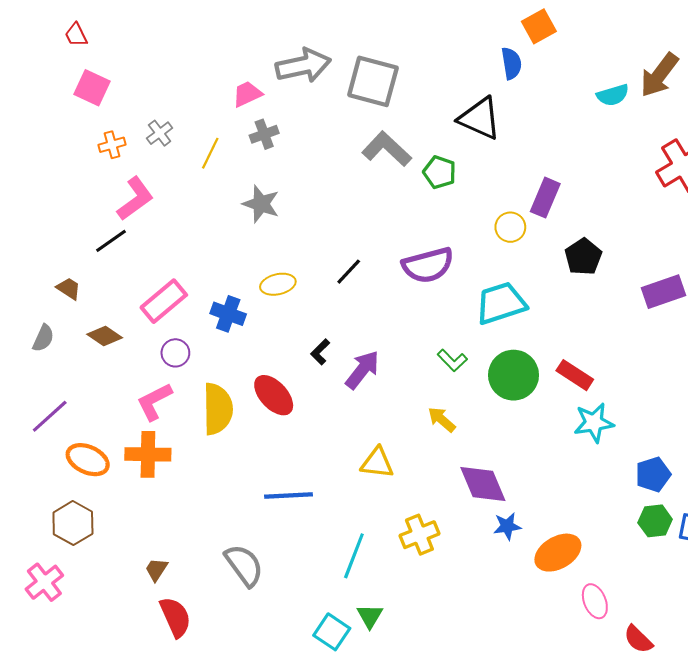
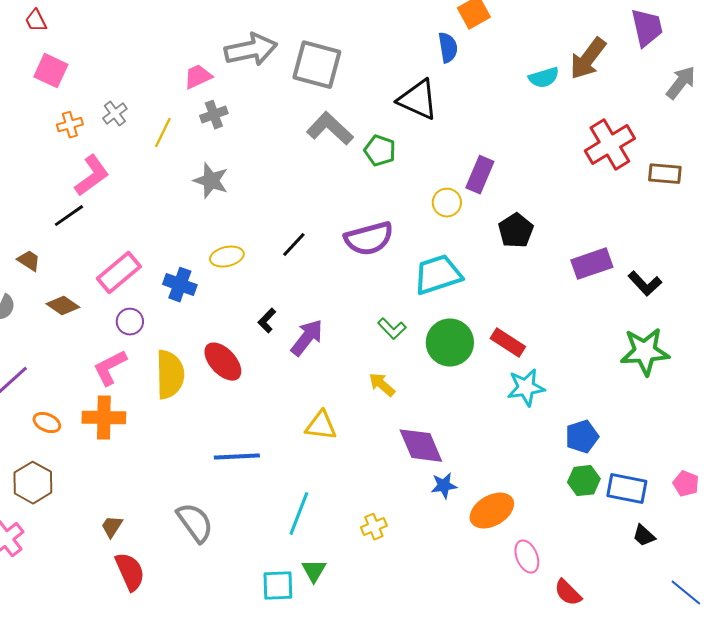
orange ellipse: (88, 460) -> (47, 423), size x0.7
yellow cross: (419, 535) -> (374, 527), moved, size x0.7
cyan square: (332, 632) -> (278, 586), turned -36

